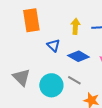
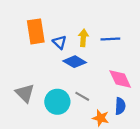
blue triangle: (53, 45) -> (60, 42), moved
blue diamond: (78, 56) -> (75, 62), moved

